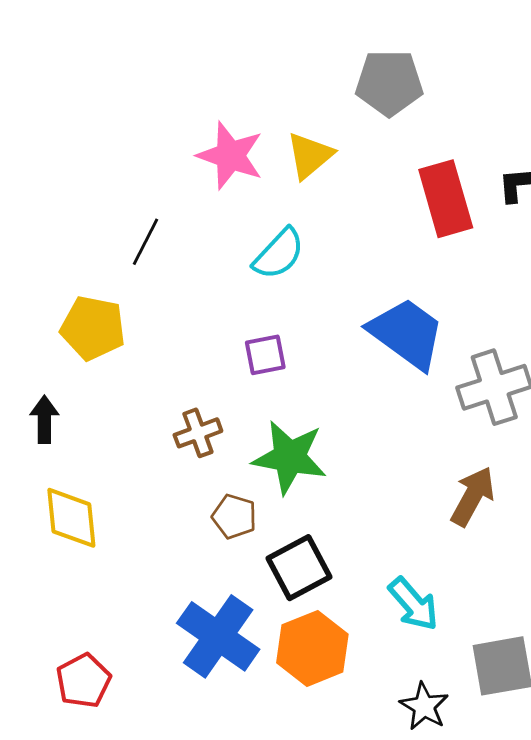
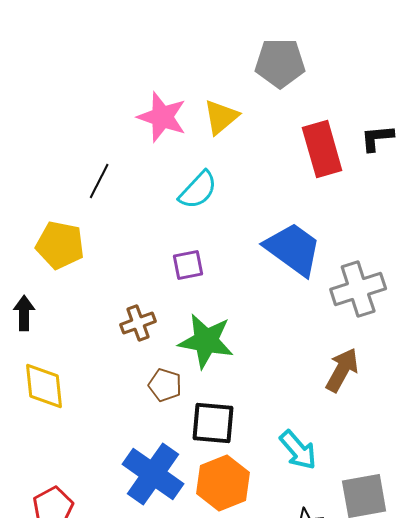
black square: (299, 568) -> (213, 423), turned 33

